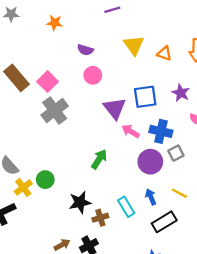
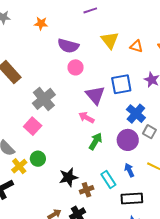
purple semicircle: (85, 50) -> (68, 46), size x1.5
pink square: (48, 82) -> (33, 126), moved
pink arrow: (131, 131) -> (86, 118), moved
blue cross: (161, 131) -> (136, 114), turned 30
gray square: (176, 153) -> (149, 132), turned -32
green arrow: (99, 159) -> (96, 141), moved
black rectangle: (164, 222) -> (132, 199), moved, turned 30

